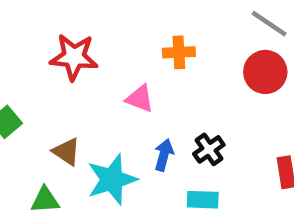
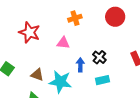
red star: (74, 57) -> (29, 32), turned 30
cyan star: (112, 179) -> (60, 82), turned -30

